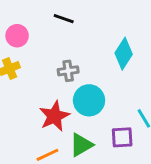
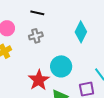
gray cross: (68, 71) -> (36, 36), moved

